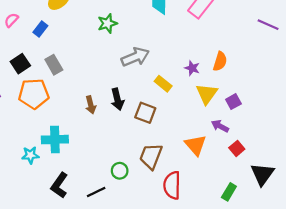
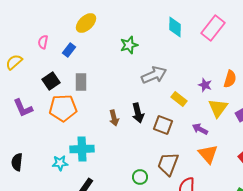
pink semicircle: (11, 20) -> (43, 42), turned -32
gray rectangle: (54, 65) -> (81, 82), turned 30
purple arrow: (220, 126) -> (200, 129), moved

